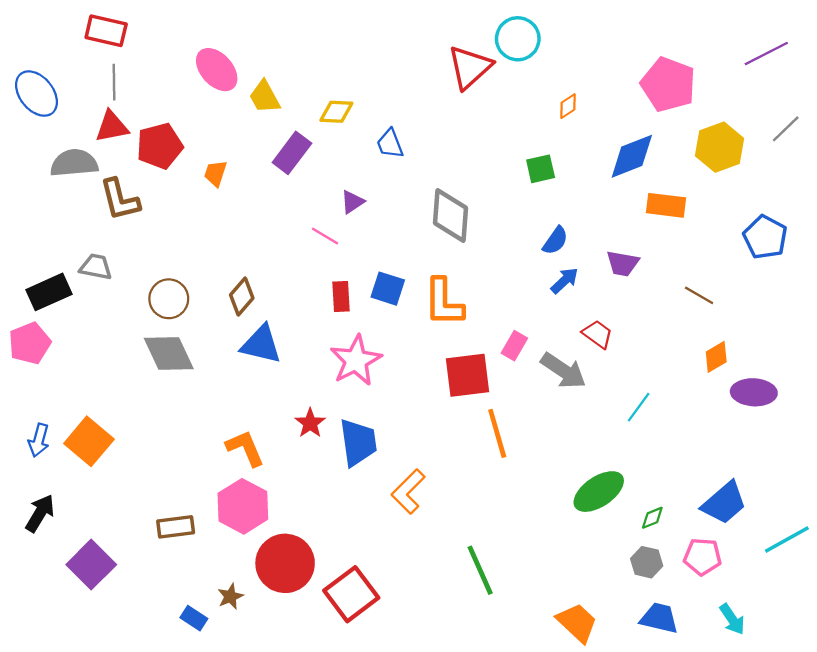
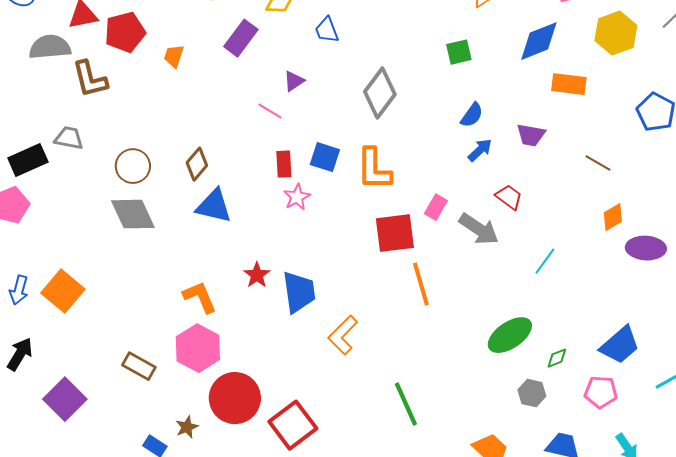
gray diamond: (450, 216) -> (380, 93), turned 33
pink star: (356, 360) -> (297, 197), moved, size x0.6
brown rectangle: (176, 527) -> (139, 366), turned 36
gray hexagon: (647, 562) -> (532, 393), moved

